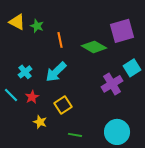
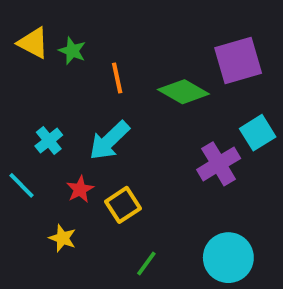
red star: (32, 97) -> (80, 189), moved
yellow star: (40, 122) -> (62, 238), moved
green line: (75, 135) -> (146, 263), turned -64

